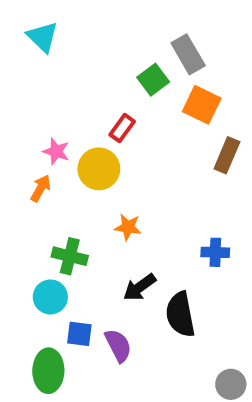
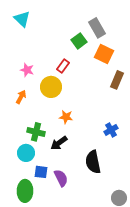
pink star: (56, 151) -> (27, 70), moved
blue cross: (215, 252) -> (111, 130), turned -32
black arrow: (140, 287) -> (59, 143), moved

